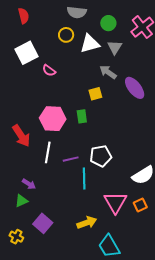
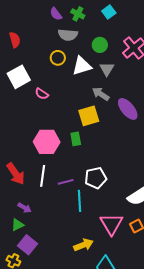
yellow square: (95, 94) -> (89, 116), size x1.5
red arrow: (21, 136) -> (16, 174), moved
purple square: (43, 223) -> (27, 245), moved

